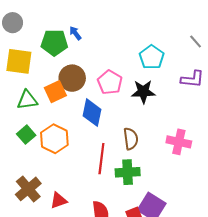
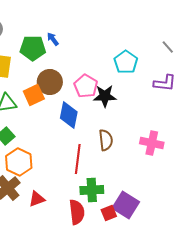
black star: (143, 92) -> (105, 96), moved
orange hexagon: (54, 139) -> (19, 162), moved
green cross: (128, 172) -> (92, 190), moved

